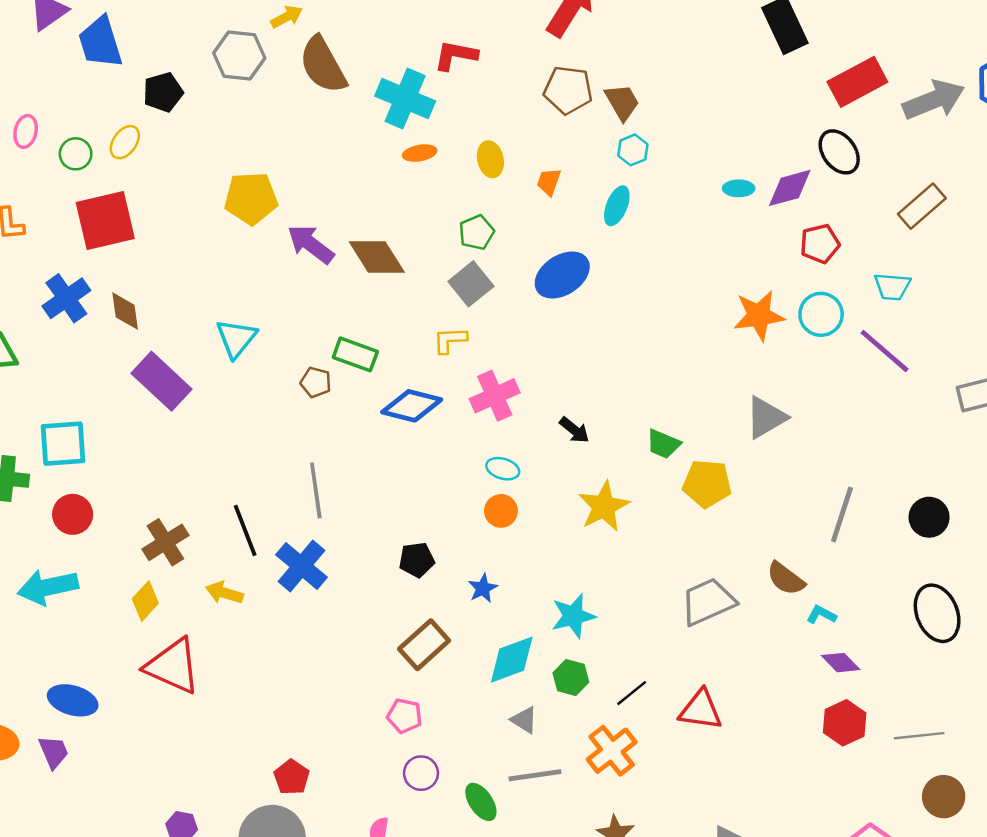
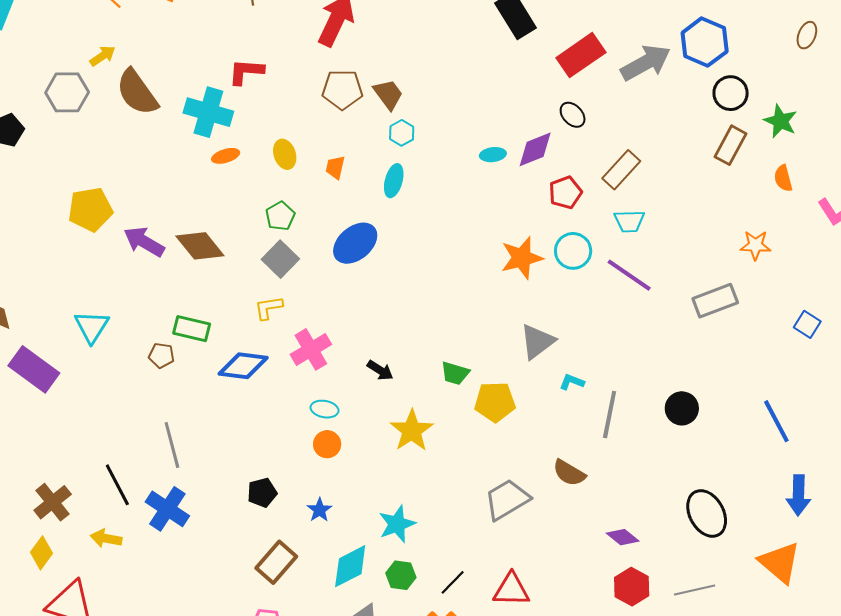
black ellipse: (839, 152) -> (573, 115), size x0.7
brown rectangle: (922, 206) -> (621, 170), moved
black ellipse: (937, 613) -> (707, 513), moved
cyan L-shape: (821, 615) -> (572, 382), moved

